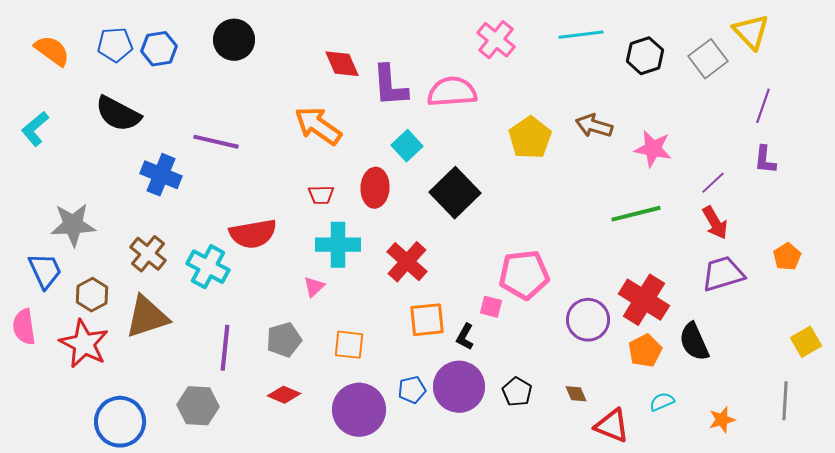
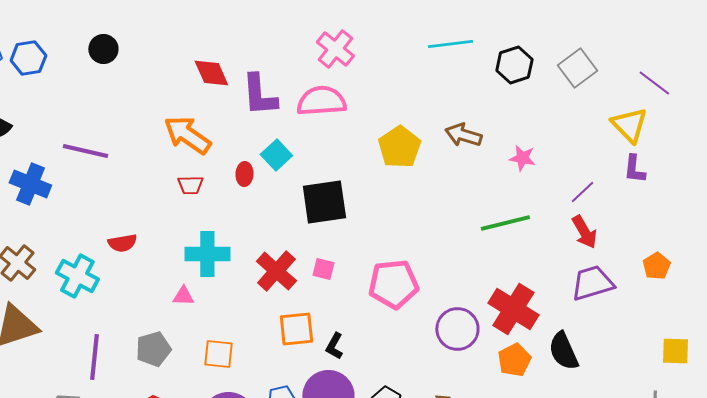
yellow triangle: (751, 32) -> (629, 125), moved
black circle: (234, 40) -> (103, 49), size x0.7
pink cross: (496, 40) -> (335, 49), moved
purple line: (763, 106) -> (654, 83), moved, turned -72
pink star: (653, 149) -> (522, 158), size x0.7
red ellipse: (375, 188) -> (244, 174), moved, size x0.6
black square: (455, 193) -> (324, 202), turned 36
red trapezoid: (321, 195) -> (190, 185), moved
red semicircle: (253, 234) -> (122, 243), size x0.6
pink triangle: (314, 287) -> (183, 296), turned 45
pink square: (491, 307) -> (323, 269), moved
yellow square: (806, 342) -> (675, 351), turned 32

